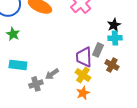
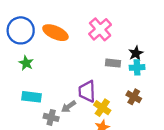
gray rectangle: (98, 50) -> (113, 63), moved, turned 72
purple trapezoid: (84, 57) -> (87, 91), moved
gray cross: (36, 84) -> (51, 117), turned 32

